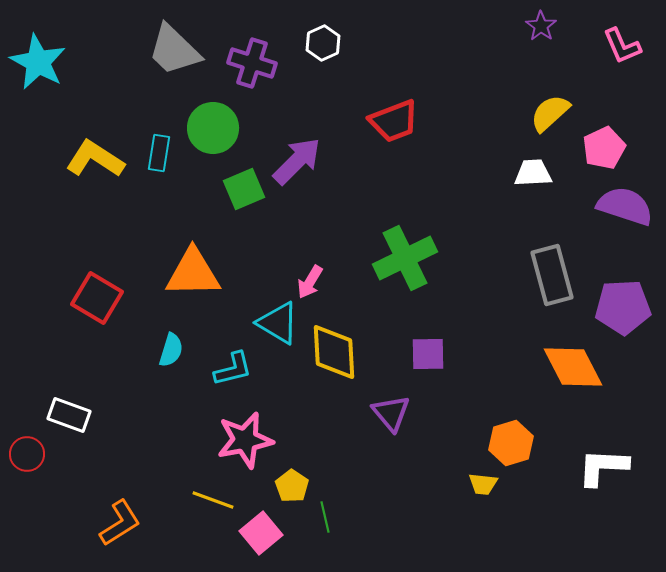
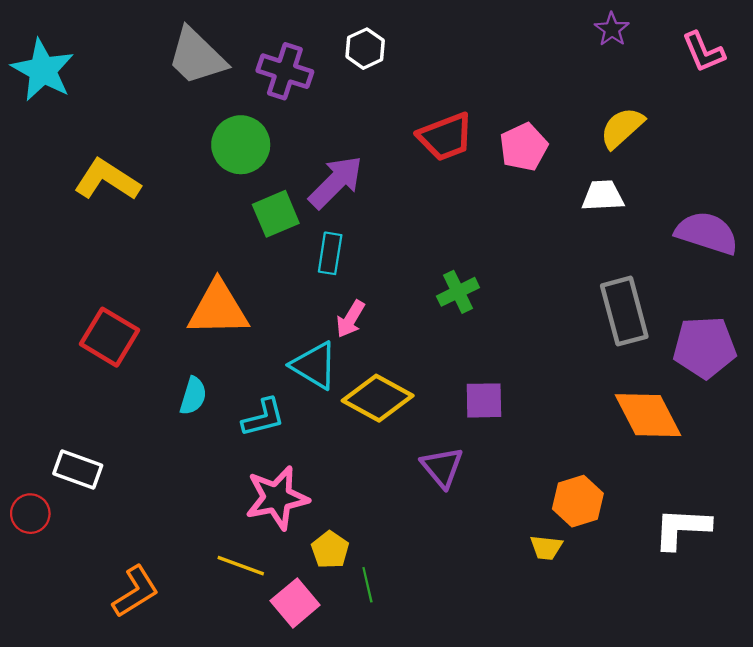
pink pentagon: (604, 148) -> (524, 147), moved
cyan rectangle: (159, 153) -> (330, 253), moved
green cross: (405, 258) -> (458, 292), size x0.6
yellow diamond: (334, 352) -> (378, 398), turned -58

